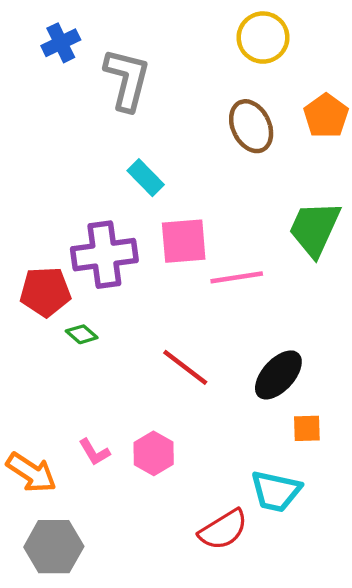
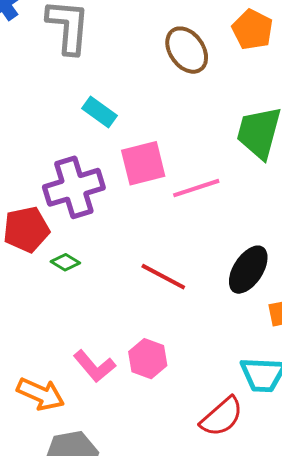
pink L-shape: (94, 452) -> (94, 366), size x1.4

